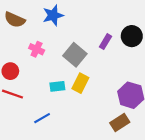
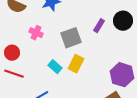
gray square: (75, 55) -> (71, 38), turned 30
cyan rectangle: (57, 86) -> (55, 67), turned 48

